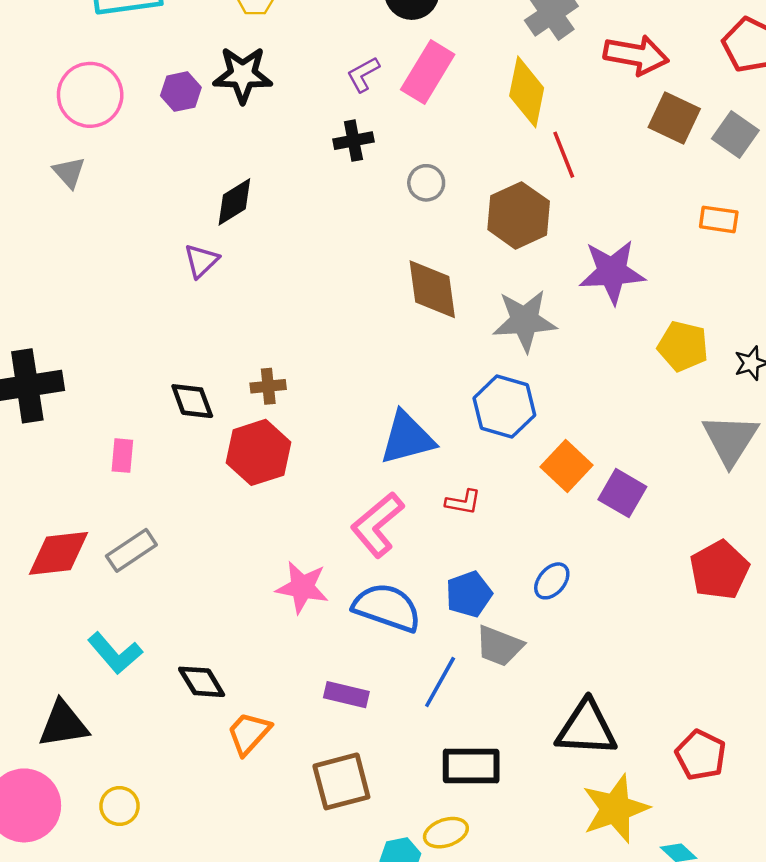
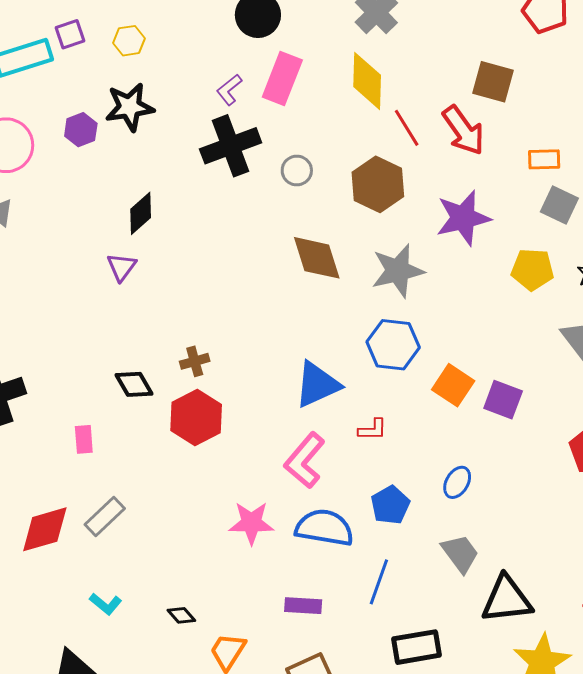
red arrow: (636, 55) -> (463, 130), moved, turned 54
gray square: (735, 134) -> (559, 205), moved
black cross: (353, 141) -> (231, 146), size x1.8
gray trapezoid: (499, 646) -> (460, 553), moved, turned -138
cyan L-shape: (115, 653) -> (106, 604), size x0.7
black diamond: (202, 682) -> (181, 615), size x0.7

